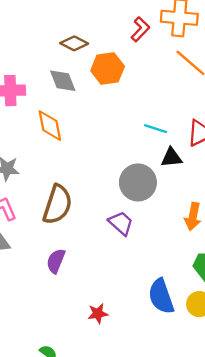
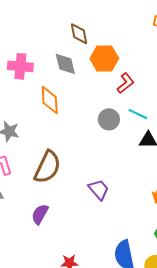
red L-shape: (140, 29) -> (126, 83), moved
brown diamond: (74, 43) -> (79, 34), turned 45
gray circle: (138, 182) -> (109, 119), moved, size x0.7

